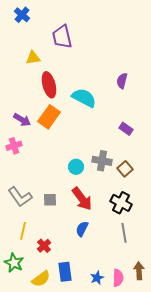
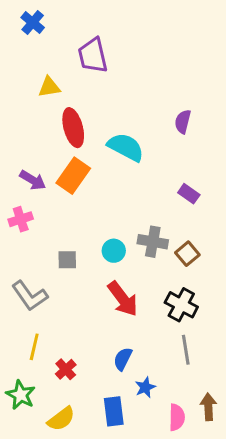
gray square: (50, 200) -> (67, 260), moved
blue semicircle: (82, 229) -> (123, 359), moved
blue rectangle: (65, 272) -> (114, 411), moved
blue star: (97, 278) -> (145, 387), moved

